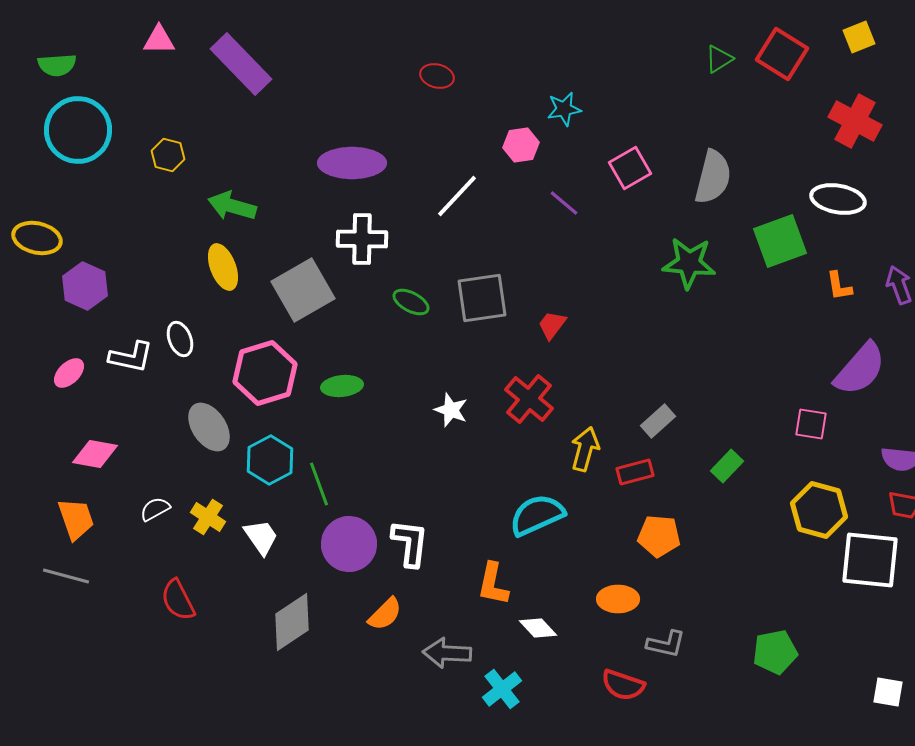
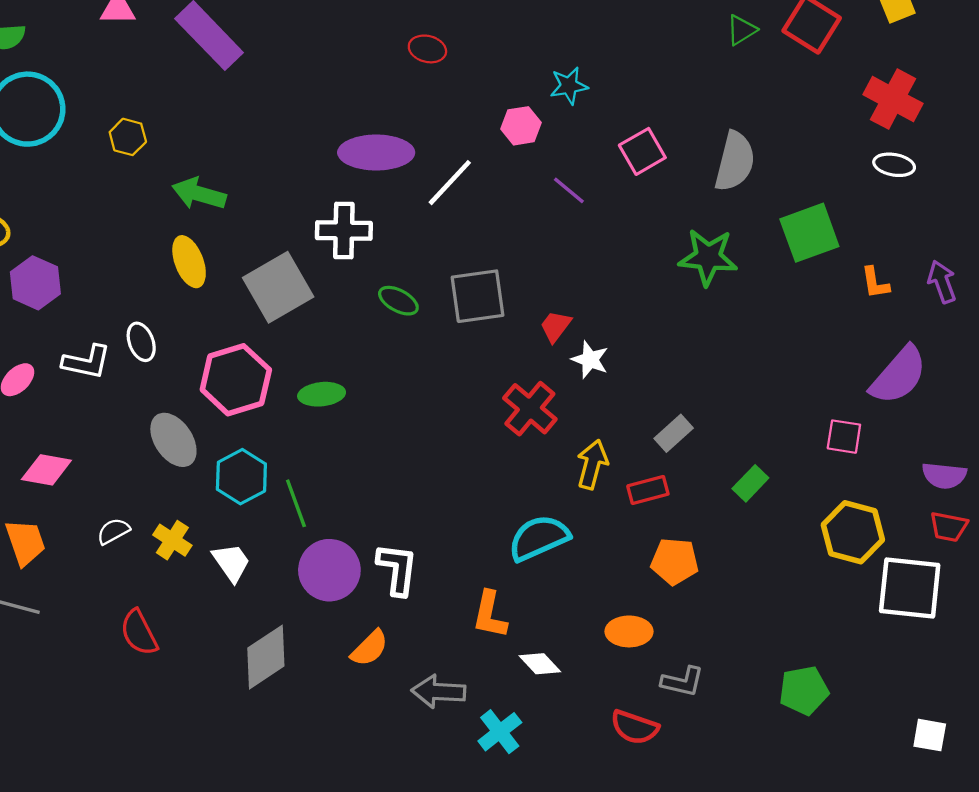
purple ellipse: (352, 163) -> (376, 153), moved
white ellipse: (838, 199) -> (894, 165), moved, size x0.7
white star: (451, 410) -> (590, 360), moved

